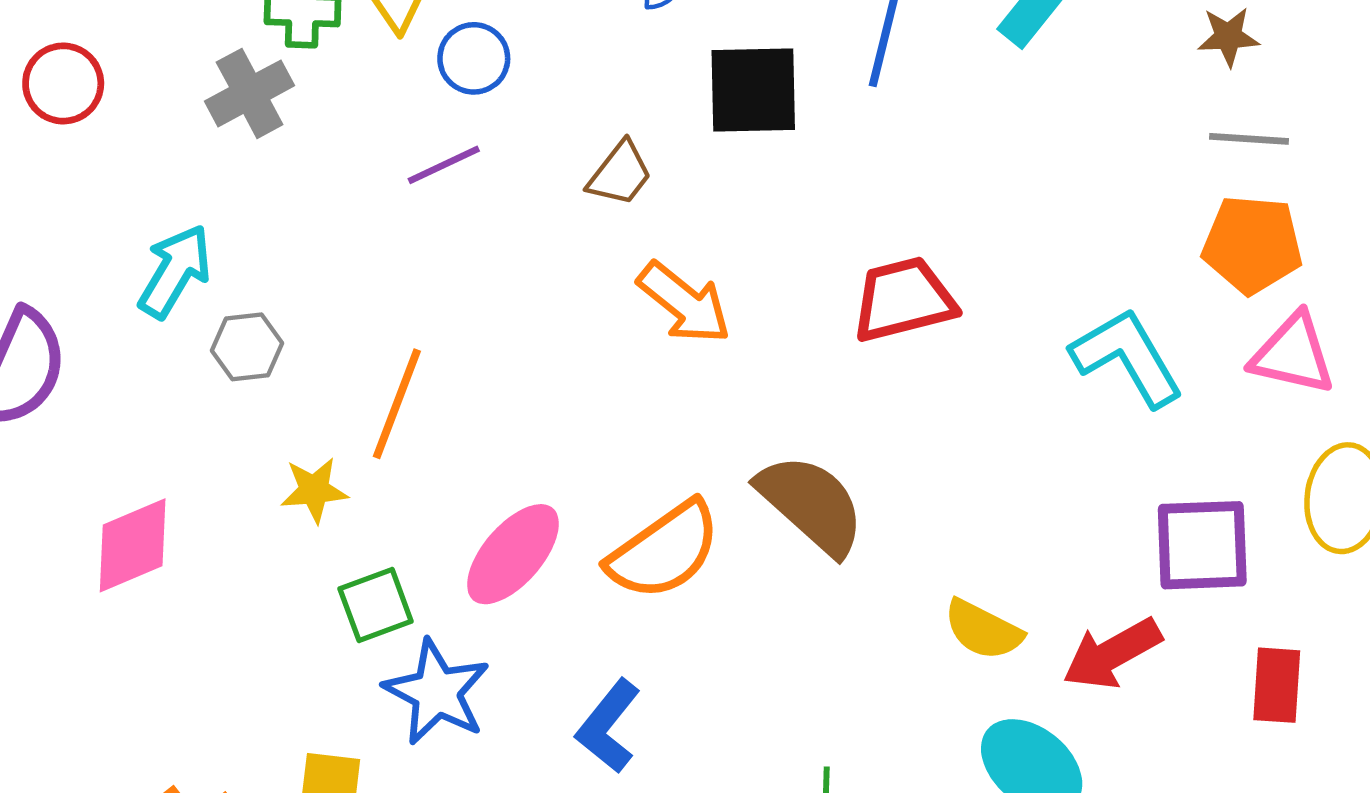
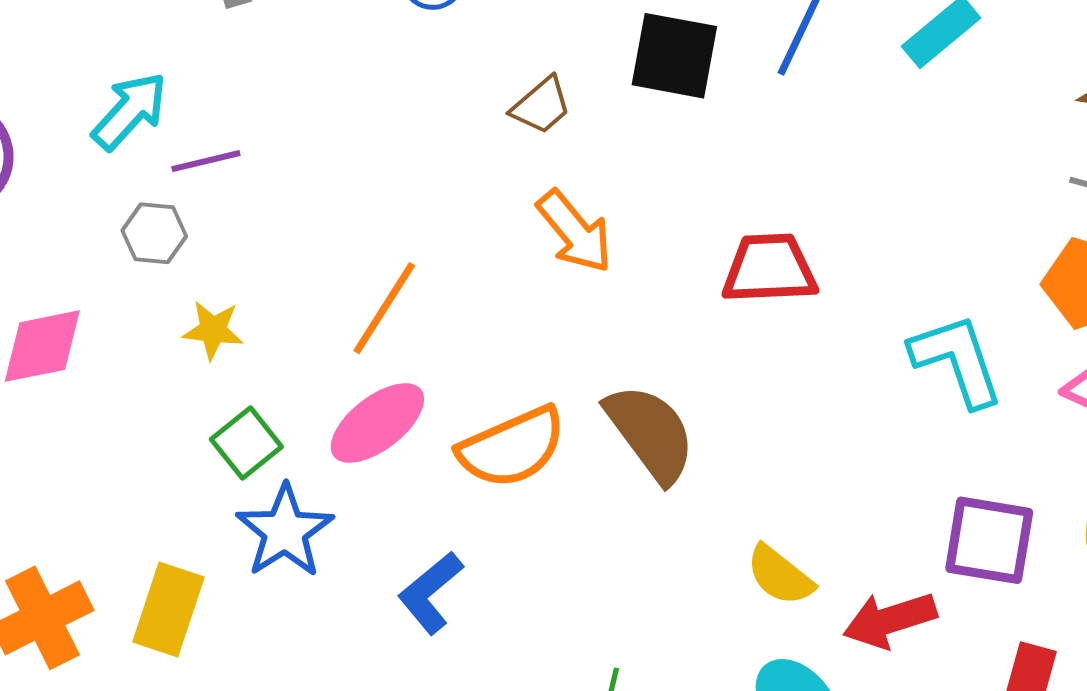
purple line: (444, 165) -> (206, 161), moved
gray hexagon: (247, 347) -> (154, 233), moved
orange line: (397, 404) -> (384, 308), moved
green square: (376, 605) -> (246, 443), turned -30

